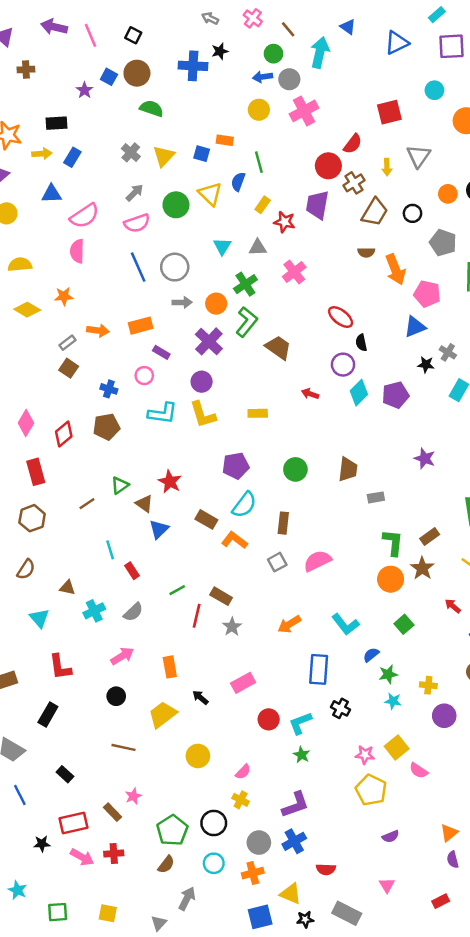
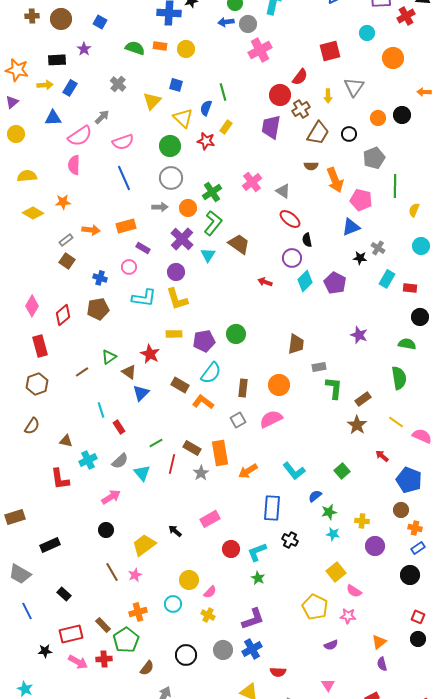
brown circle: (137, 73) -> (61, 19), moved
purple star: (85, 90) -> (84, 49), moved
yellow circle: (259, 110) -> (186, 49), moved
orange rectangle: (225, 140) -> (160, 46), moved
yellow triangle: (164, 156) -> (152, 101), moved
gray arrow: (134, 193) -> (102, 117), moved
green circle: (176, 205) -> (170, 146), moved
red star: (284, 222) -> (206, 141), moved
gray pentagon: (443, 243) -> (374, 158), turned 30
cyan triangle: (222, 246) -> (208, 255), moved
gray triangle: (258, 248) -> (283, 191), moved, turned 35
gray circle: (175, 267) -> (171, 178), moved
purple pentagon: (395, 395) -> (335, 283), turned -30
yellow rectangle: (258, 413) -> (174, 334), moved
green circle: (295, 469) -> (236, 334), moved
green L-shape: (393, 543) -> (334, 388), moved
orange circle: (391, 579) -> (279, 385), moved
cyan triangle: (39, 618) -> (142, 473), moved
red L-shape: (60, 667) -> (60, 479), moved
orange rectangle: (170, 667) -> (220, 453), moved, size x1.4
black rectangle: (48, 715) -> (50, 545), turned 36
brown line: (124, 747) -> (112, 572), turned 48
pink star: (365, 755) -> (348, 616), moved
yellow circle: (198, 756) -> (189, 580), moved
pink star: (133, 796) -> (135, 575), moved
black circle: (214, 823) -> (186, 655), moved
green pentagon: (172, 830) -> (126, 640), moved
cyan circle: (214, 863) -> (173, 604), moved
orange cross: (253, 873) -> (138, 612), moved

